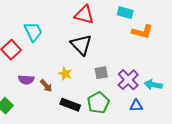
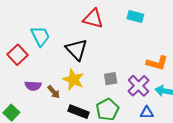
orange L-shape: (142, 32) -> (157, 63), moved
black triangle: (81, 45) -> (76, 50), moved
yellow star: (65, 74) -> (73, 80), size x1.5

